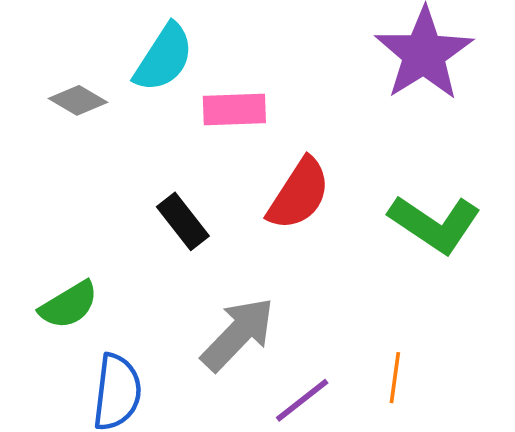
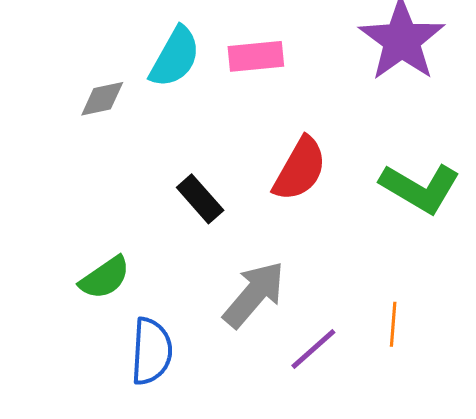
gray diamond: (78, 100) -> (102, 99), turned -39
pink rectangle: (234, 109) -> (256, 56), moved

